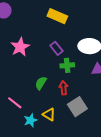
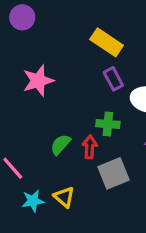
purple rectangle: (56, 48) -> (113, 79), moved
red arrow: (63, 88) -> (90, 147), moved
gray square: (77, 107) -> (114, 173), moved

